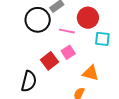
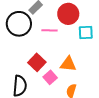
pink square: (68, 52) -> (50, 77), moved
orange triangle: (91, 73) -> (68, 64), moved

